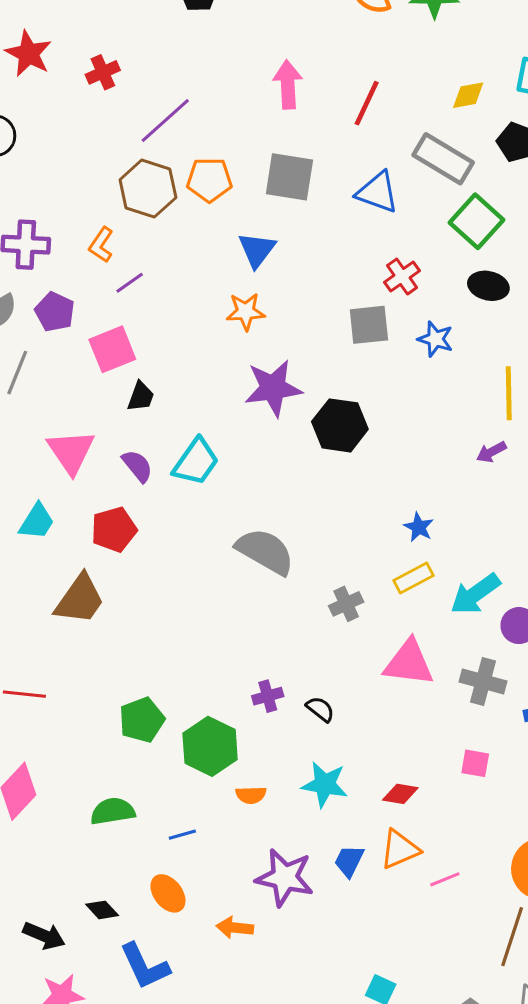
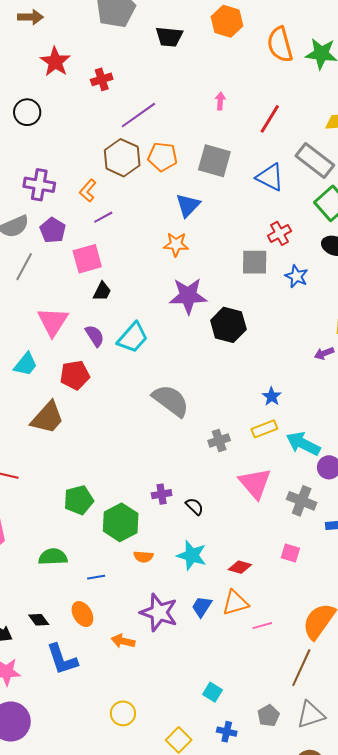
pink arrow: (288, 84) -> (220, 101), size x0.6
cyan arrow: (475, 594) -> (303, 444), turned 56
pink triangle: (409, 663) -> (255, 483), turned 36

